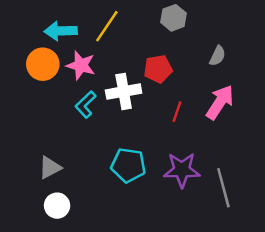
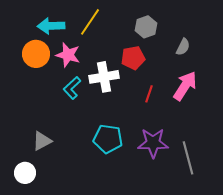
gray hexagon: (173, 18) -> (146, 27), moved
white circle: (57, 206) -> (25, 173), moved

